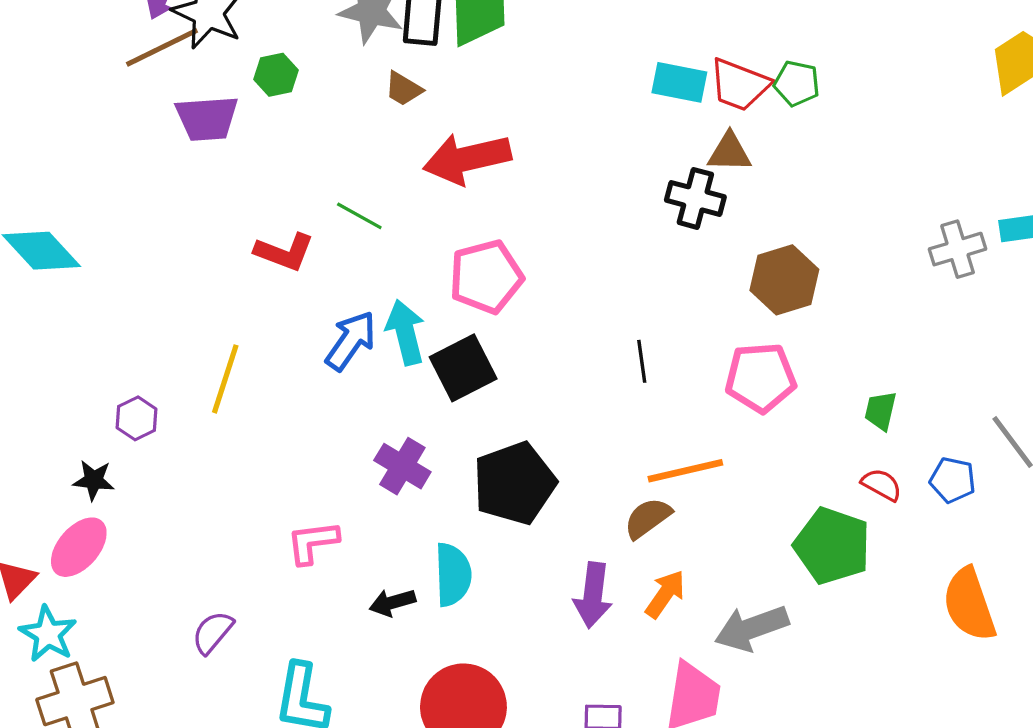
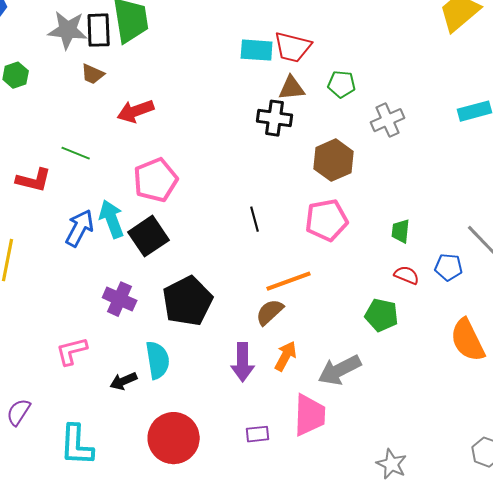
green pentagon: (797, 83) -> (342, 84), moved
red arrow: (467, 159) -> (136, 111), size x0.7
gray cross: (958, 249) -> (388, 120), moved
green pentagon: (832, 546) -> (382, 315), size x0.7

